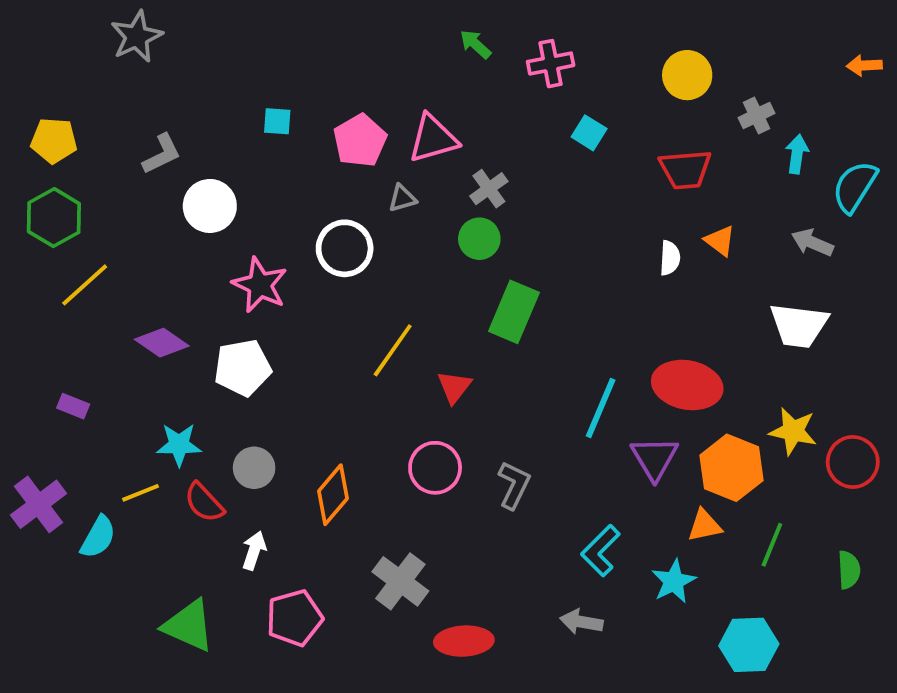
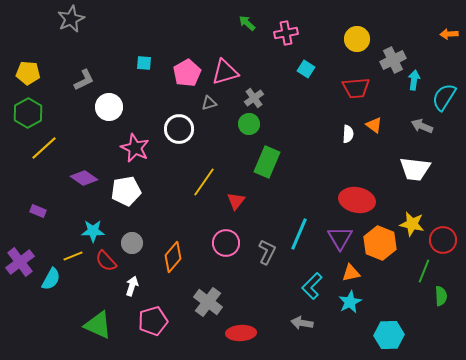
gray cross: (756, 116) -> (393, 60), size x1.4
cyan line: (601, 408) -> (299, 234), moved
orange triangle: (705, 526) -> (351, 273), moved
green line: (772, 545) -> (424, 271), moved

